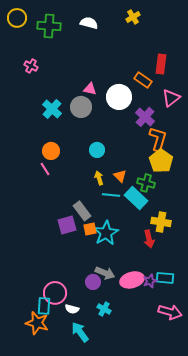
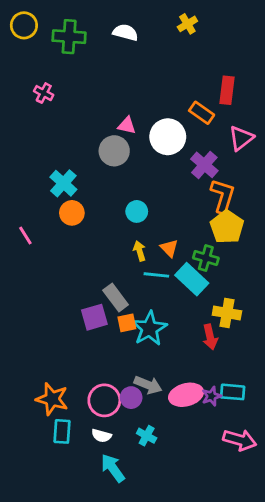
cyan cross: (52, 109) -> (63, 183), moved
pink line: (45, 169) -> (25, 235), moved
pink circle: (55, 293) -> (104, 400), moved
orange star: (37, 323) -> (52, 399), moved

